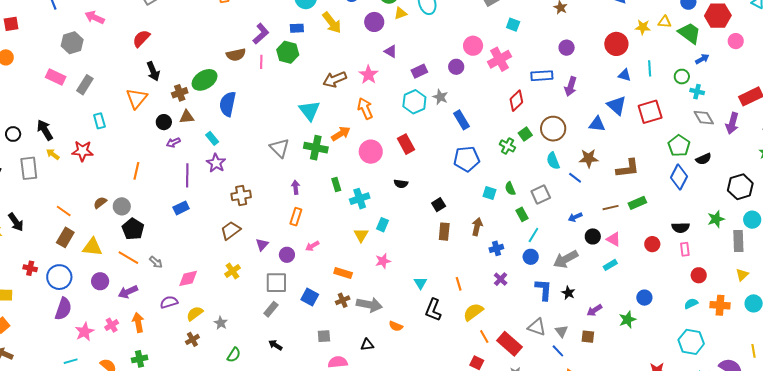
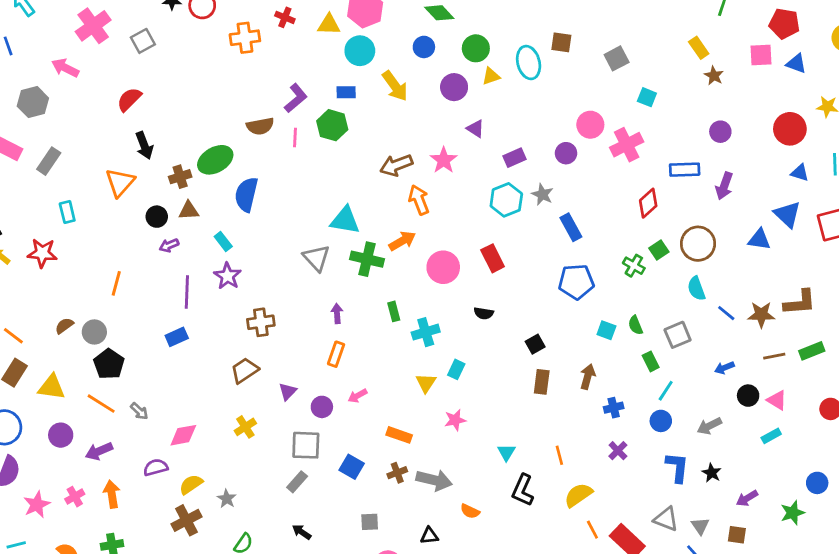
orange arrow: (365, 109) -> (419, 200), moved
cyan triangle: (309, 110) -> (345, 220), moved, turned -45
brown star: (589, 158) -> (761, 315), moved
gray arrow: (566, 259) -> (709, 426), size x0.7
brown cross: (192, 339) -> (186, 520), size x1.5

